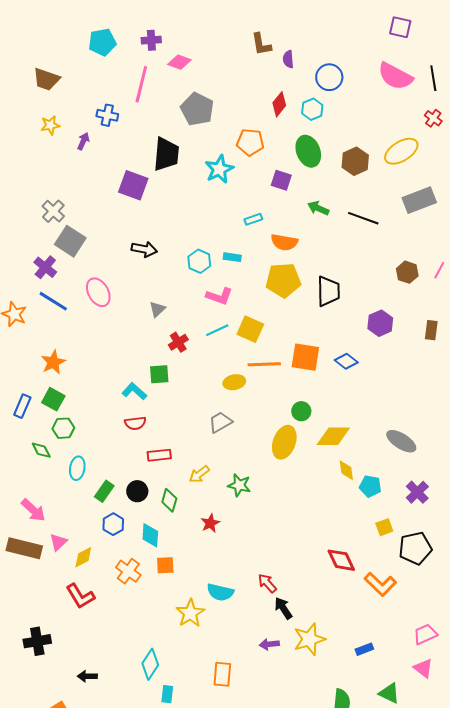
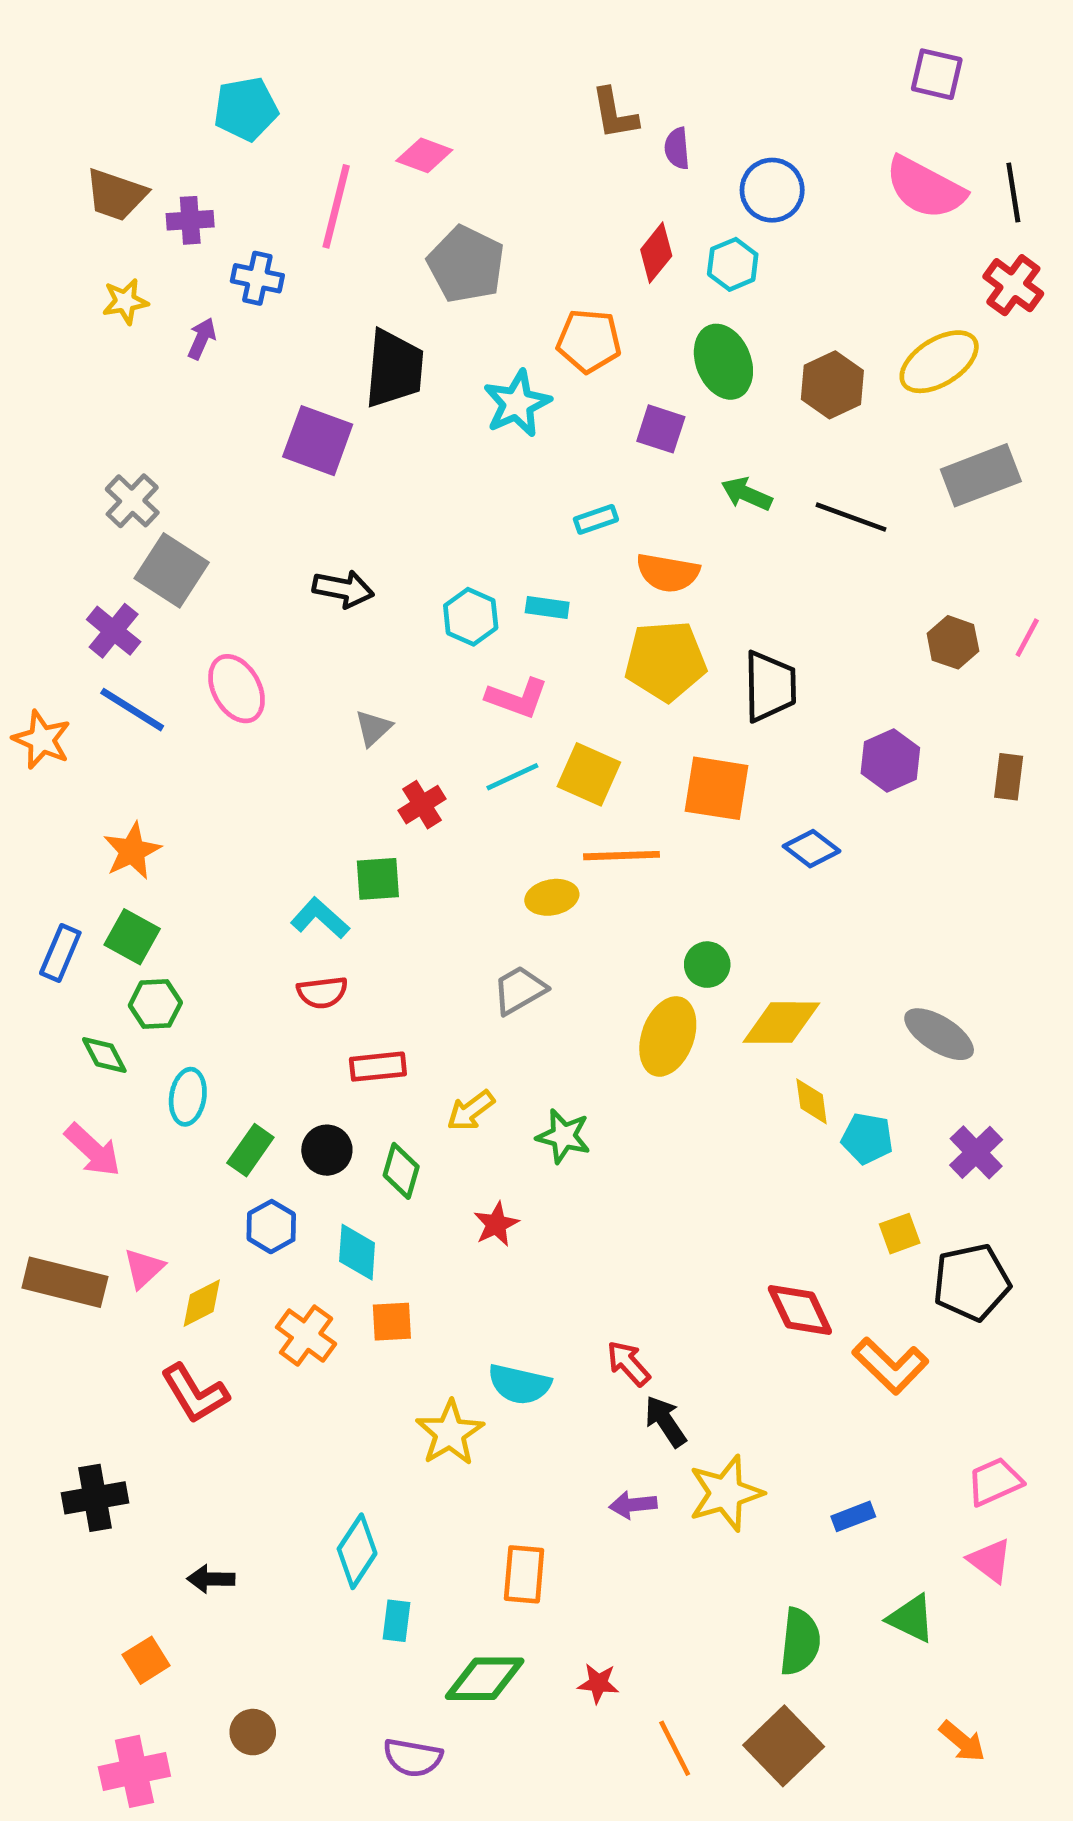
purple cross: (151, 40) -> (190, 220), moved
red cross: (433, 118) -> (1013, 285), size x1.4
orange square: (305, 357) -> (716, 788), moved
pink arrow: (33, 510) -> (93, 1150), moved

